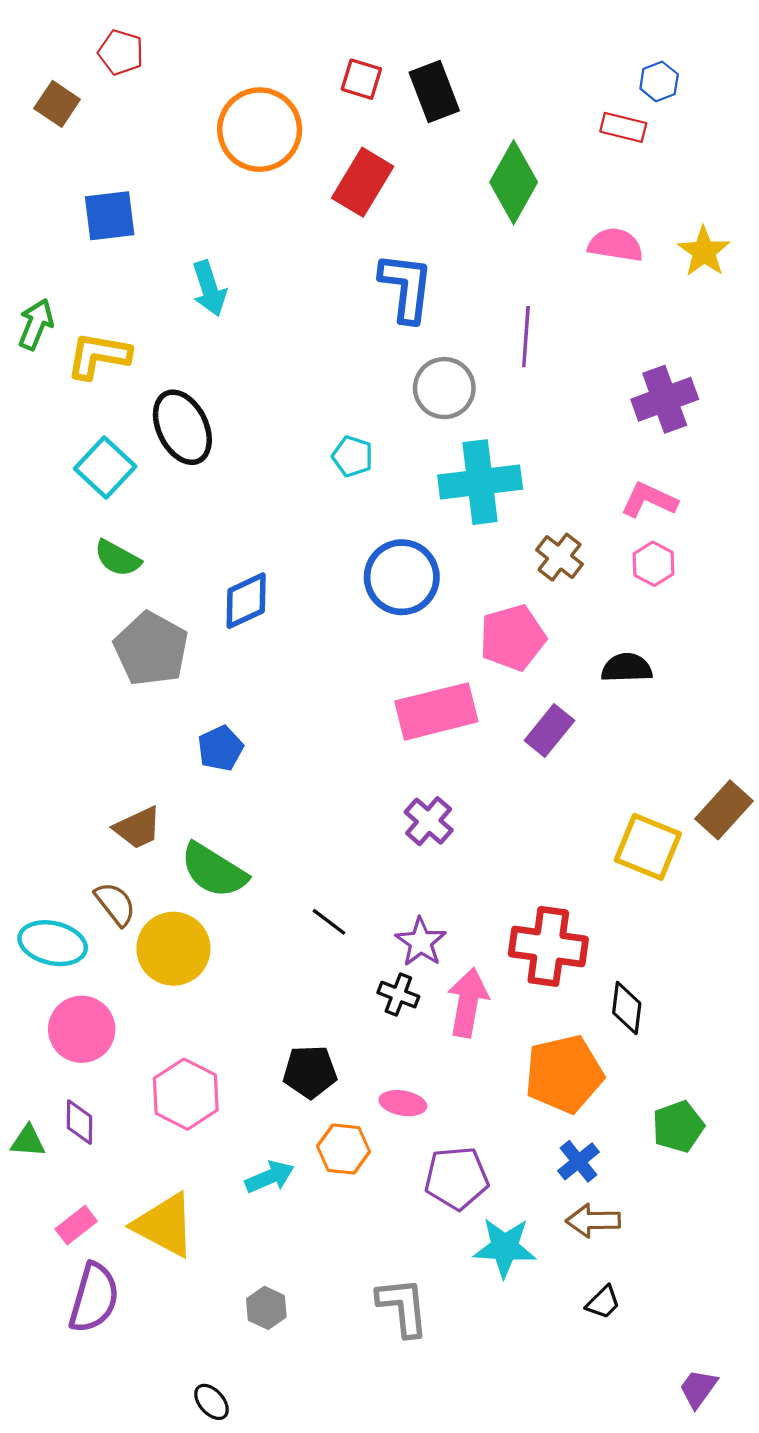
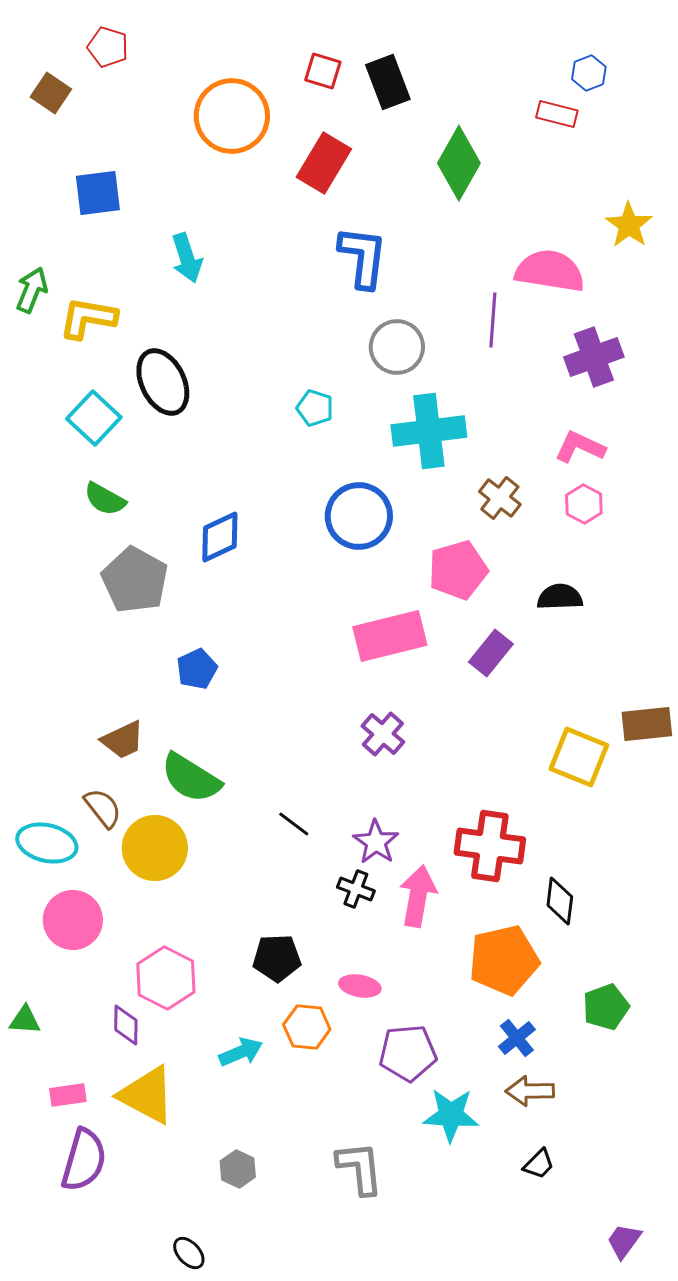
pink semicircle: (615, 245) -> (550, 271), moved, size x1.4
purple line: (526, 337) -> (493, 320), moved
brown rectangle: (724, 810) -> (647, 724), turned 42
purple diamond: (79, 1122) -> (126, 1025), moved
pink rectangle: (76, 1225) -> (68, 1095), turned 30

